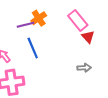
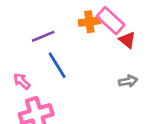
orange cross: (39, 18) -> (89, 22), moved, turned 35

